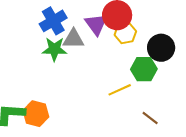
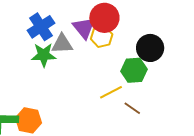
yellow hexagon: (125, 33) -> (102, 37), moved
brown line: (150, 118) -> (132, 108), moved

